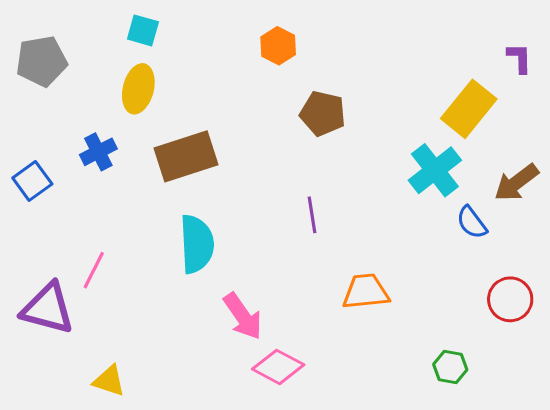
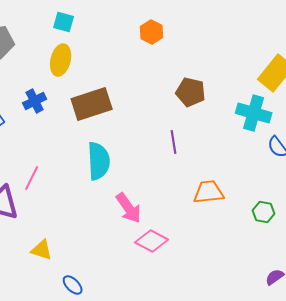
brown pentagon: (323, 113) -> (191, 92), moved
cyan cross: (435, 170) -> (254, 113), turned -36
green hexagon: (450, 367) -> (264, 212), moved

